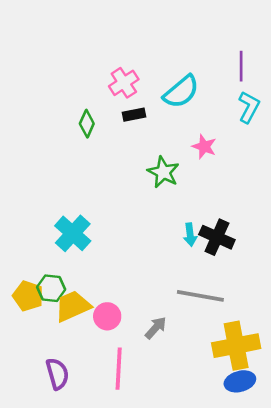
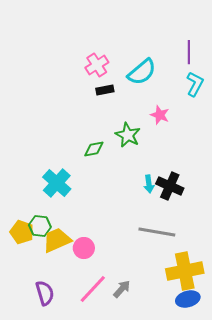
green diamond: (87, 124) -> (94, 149), moved, turned 55
gray arrow: (156, 328) -> (122, 289), moved
pink line: (119, 369) -> (93, 289), turned 40

